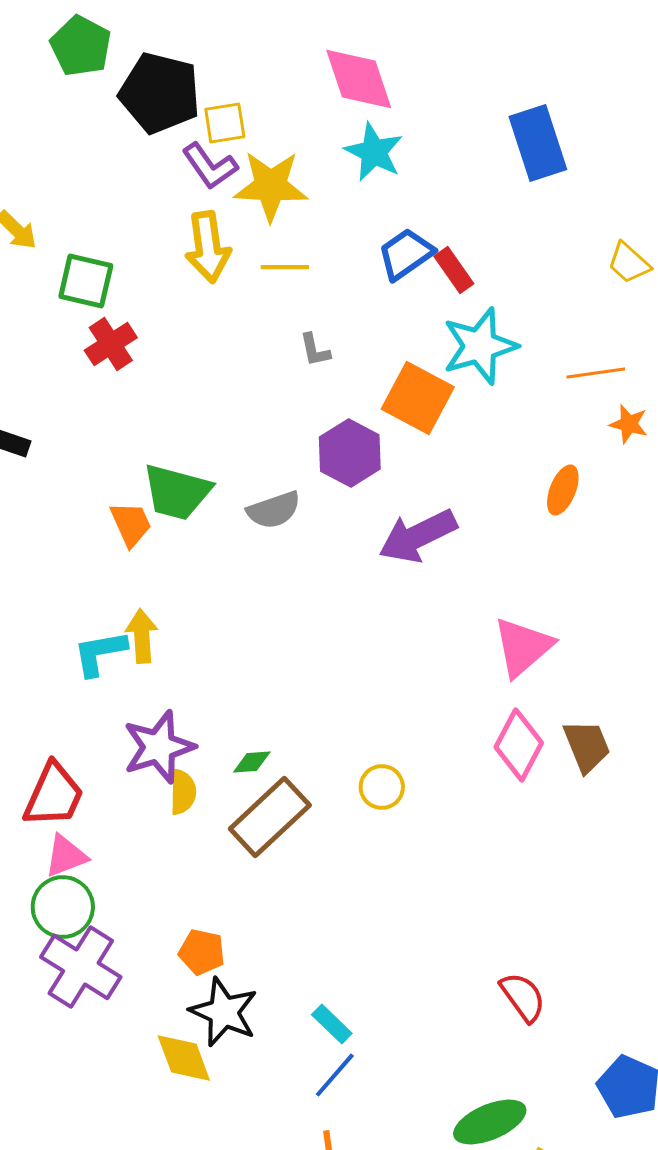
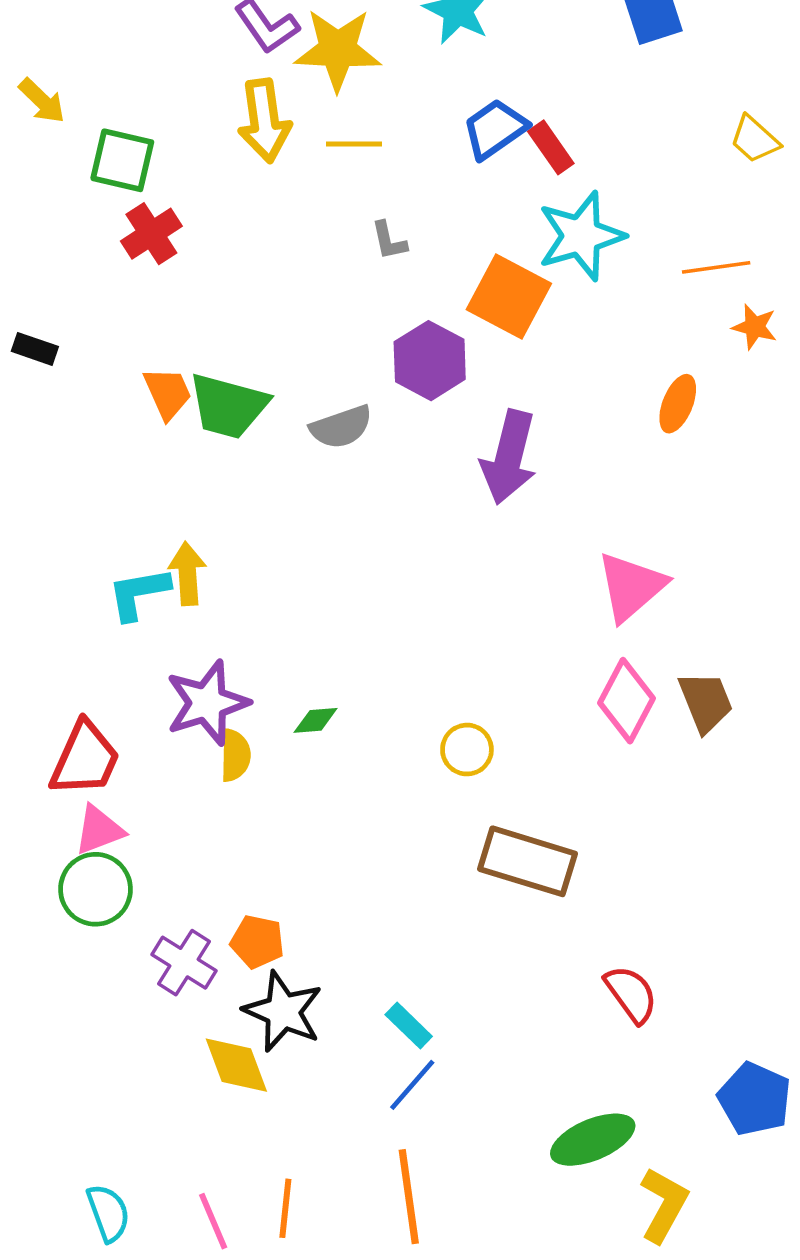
orange trapezoid: (131, 524) -> (168, 393), moved
purple arrow: (418, 536) -> (509, 457), turned -50
brown rectangle: (270, 817) -> (528, 861), moved, turned 60
purple cross: (81, 967) -> (184, 963), moved, size x0.7

